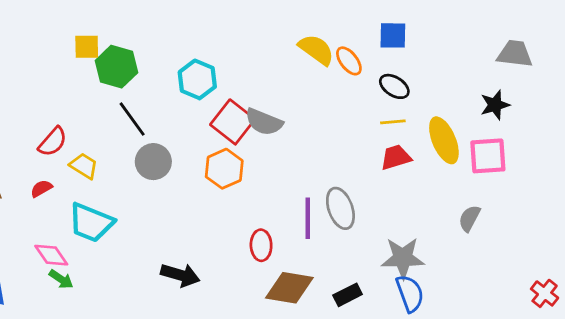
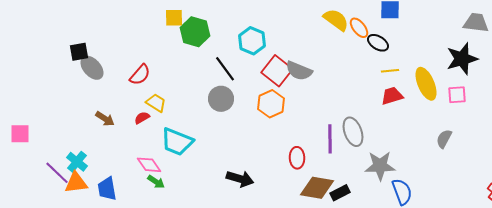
black ellipse: (394, 86) -> (378, 43), moved
black star: (495, 105) -> (462, 59), size x1.5
black line: (132, 119) -> (225, 69), moved
red semicircle: (53, 142) -> (140, 75), moved
pink square: (488, 156) -> (457, 95), size x0.7
yellow trapezoid: (84, 166) -> (156, 103), moved
gray star: (403, 258) -> (380, 166), moved
black rectangle: (348, 295) -> (340, 193), moved

